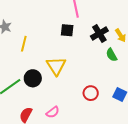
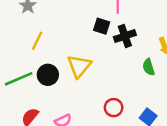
black cross: (99, 34) -> (125, 36), moved
yellow line: (24, 44) -> (37, 41), moved

